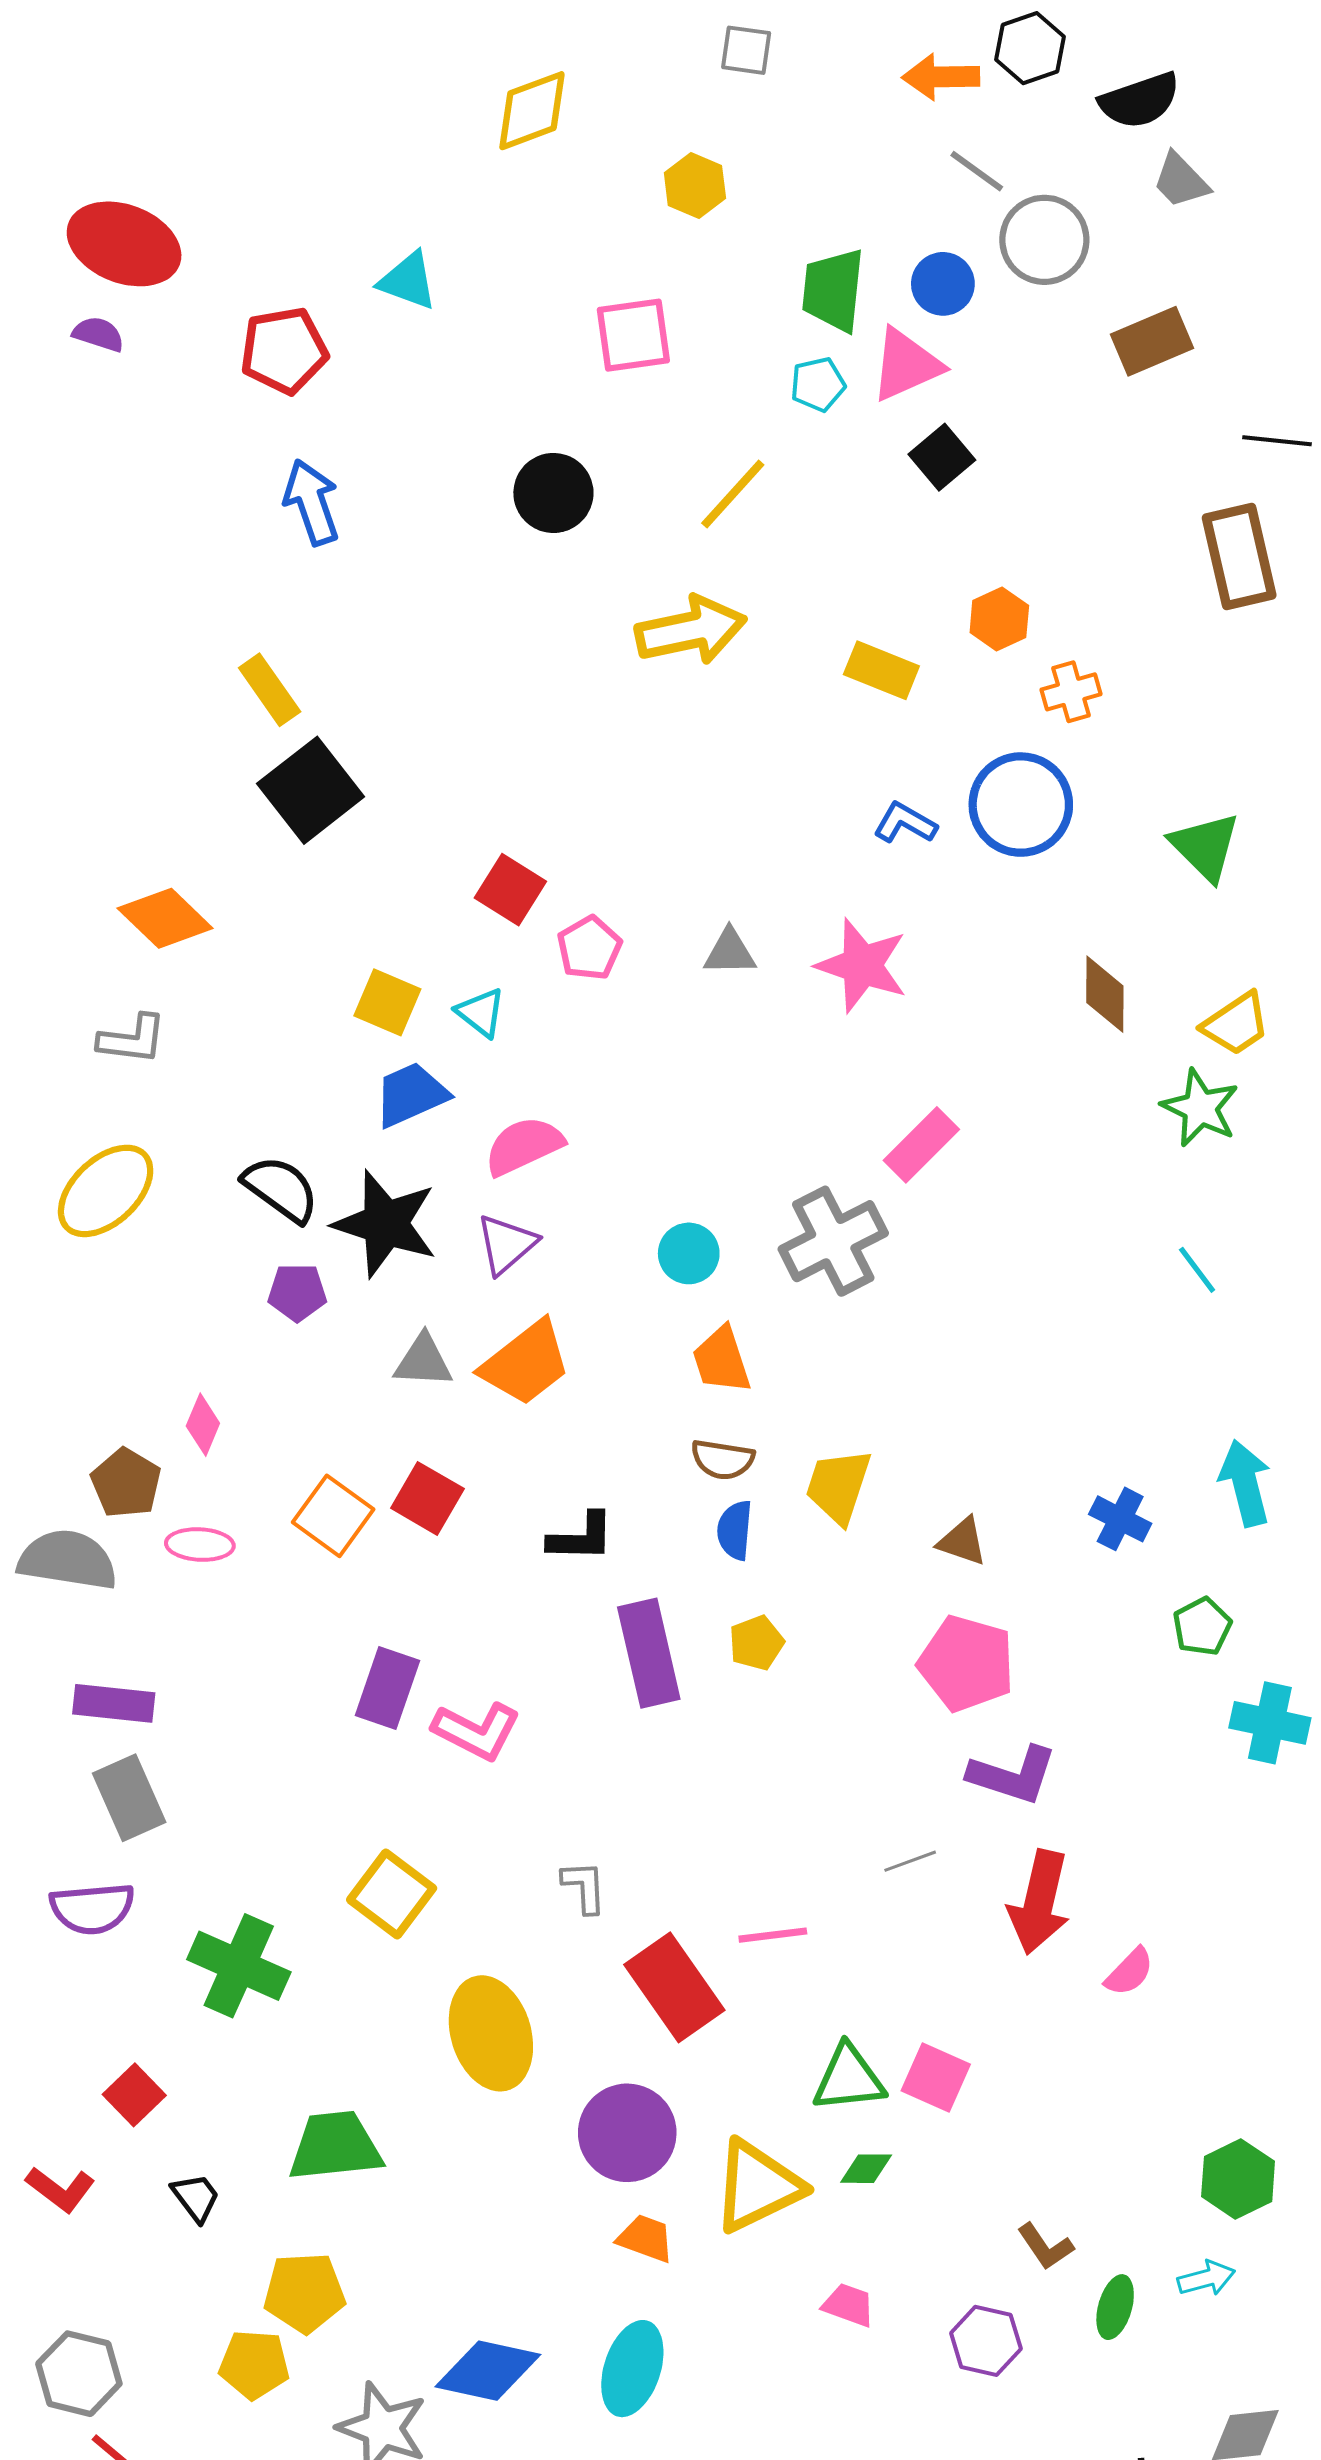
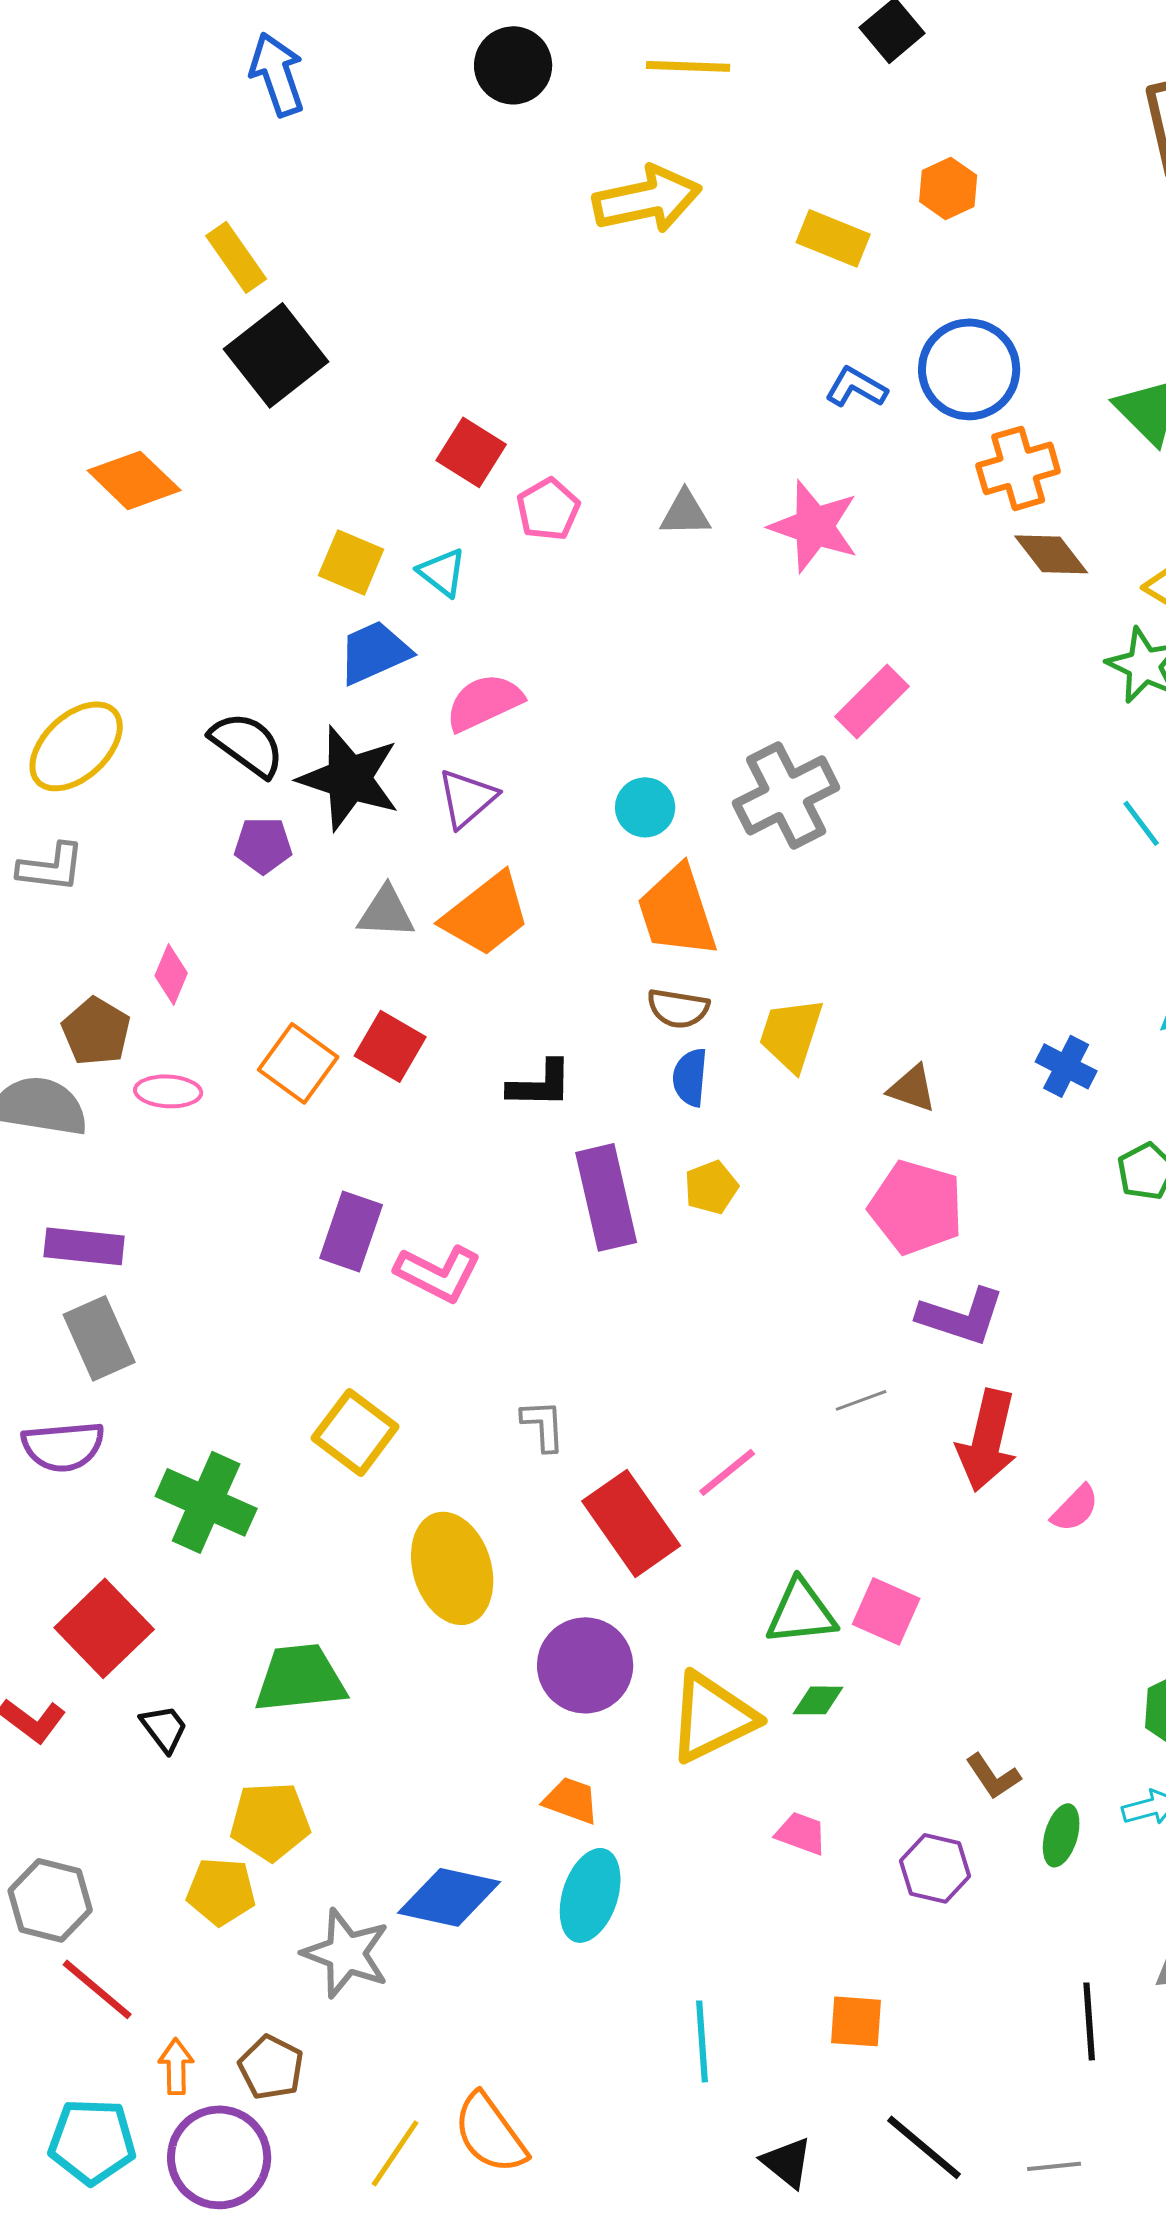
yellow line: (733, 494) -> (688, 66), turned 50
orange cross: (1071, 692) -> (1018, 468), moved, size x1.4
brown diamond: (1105, 994) -> (1051, 554), turned -38
gray L-shape: (132, 1039) -> (51, 867), moved
orange trapezoid: (722, 1360) -> (677, 911), size x1.4
pink line: (773, 1935) -> (727, 1472), turned -32
red square: (134, 2095) -> (104, 1628), size x1.6
orange trapezoid: (646, 2238) -> (571, 1800), moved

